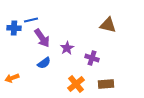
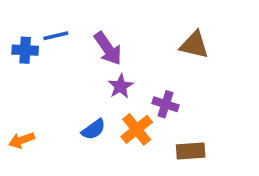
purple arrow: (42, 38) -> (108, 48), moved
blue semicircle: (44, 63) -> (94, 129), moved
orange cross: (76, 84) -> (137, 129), moved

